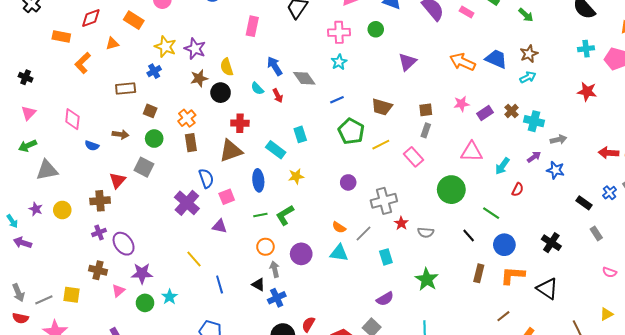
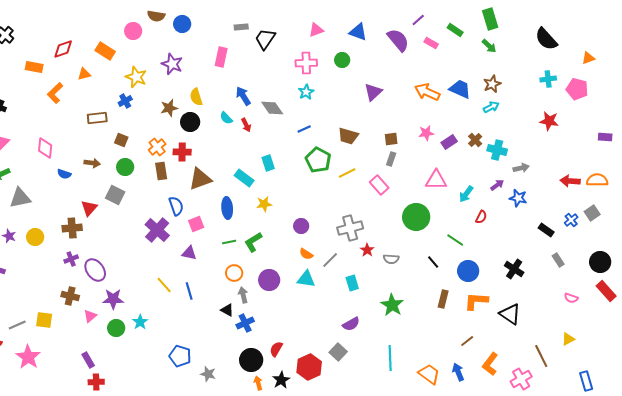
purple star: (195, 49) -> (172, 64), moved
red cross: (240, 123) -> (182, 152), moved
purple circle: (348, 182) -> (301, 226), moved
blue line: (220, 285) -> (189, 291), moved

